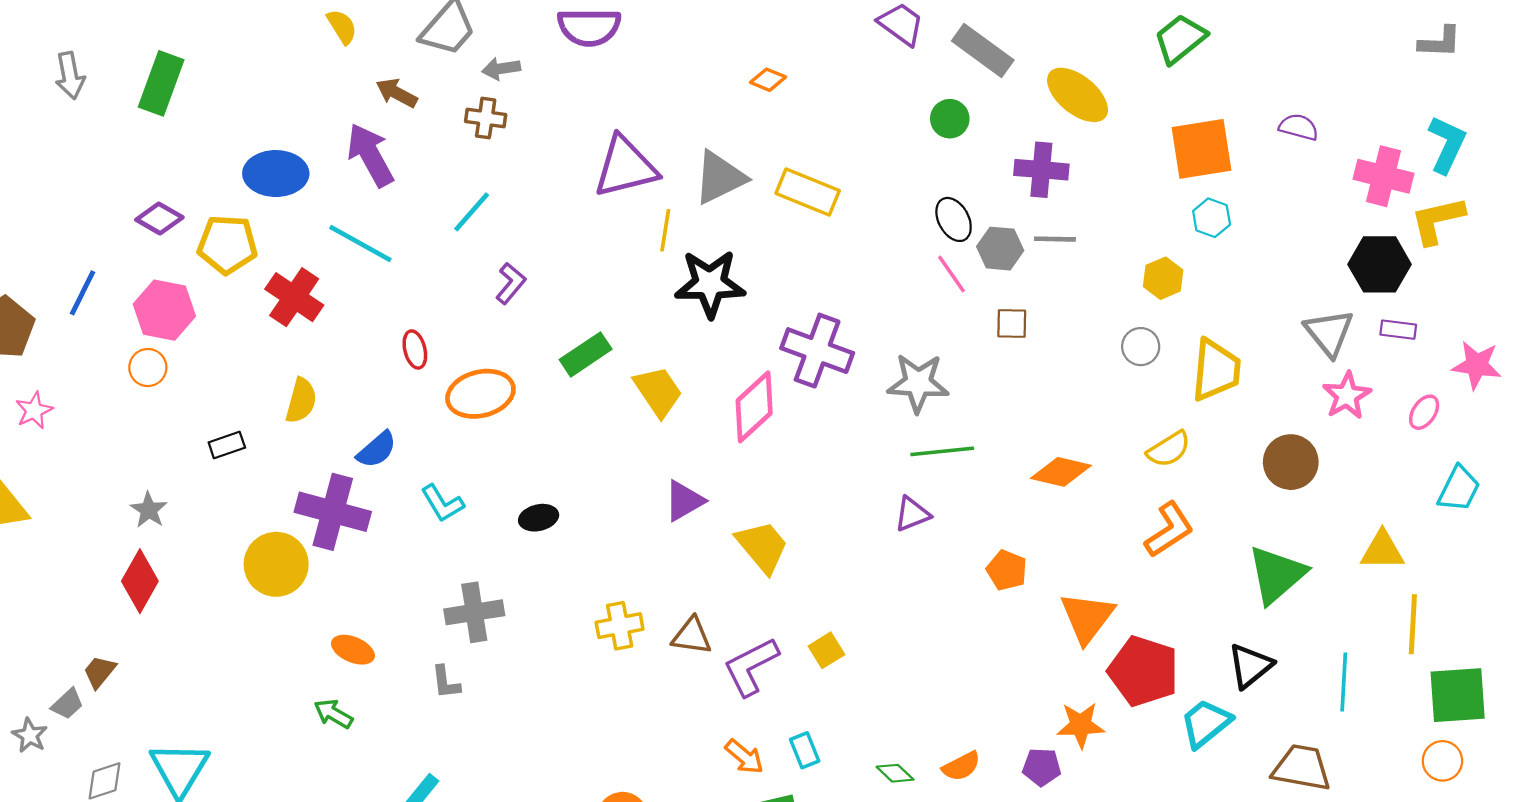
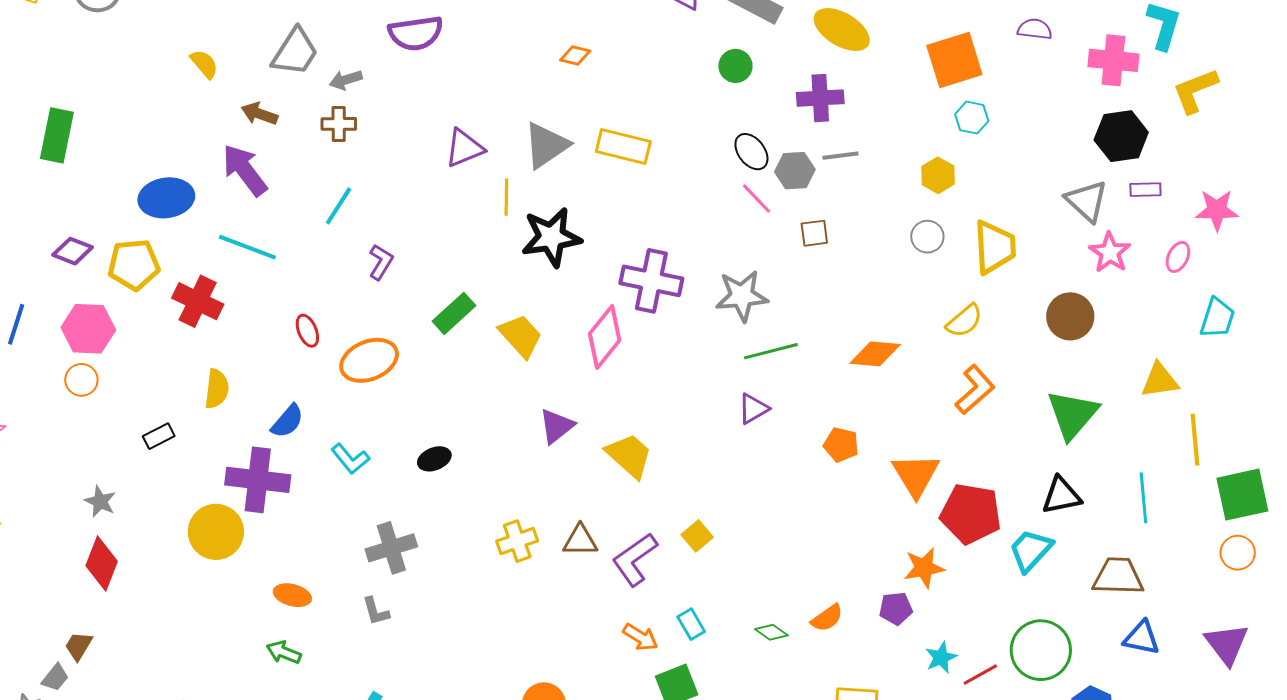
purple triangle: (625, 167) -> (464, 148), size x0.7
yellow L-shape: (1437, 220) -> (1195, 91), moved
black triangle: (1250, 666) -> (1061, 496), turned 36

